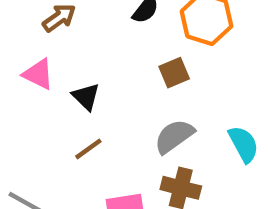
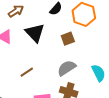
black triangle: (86, 97) -> (35, 33), moved, size x1.5

